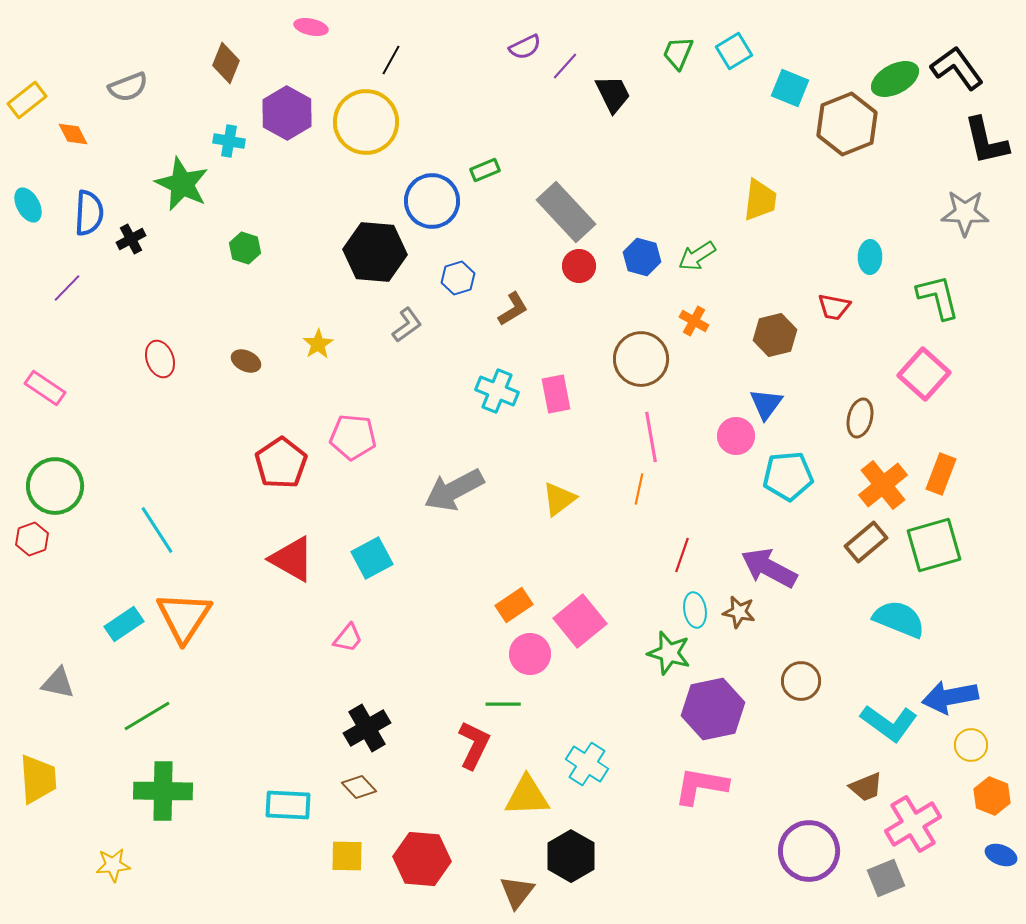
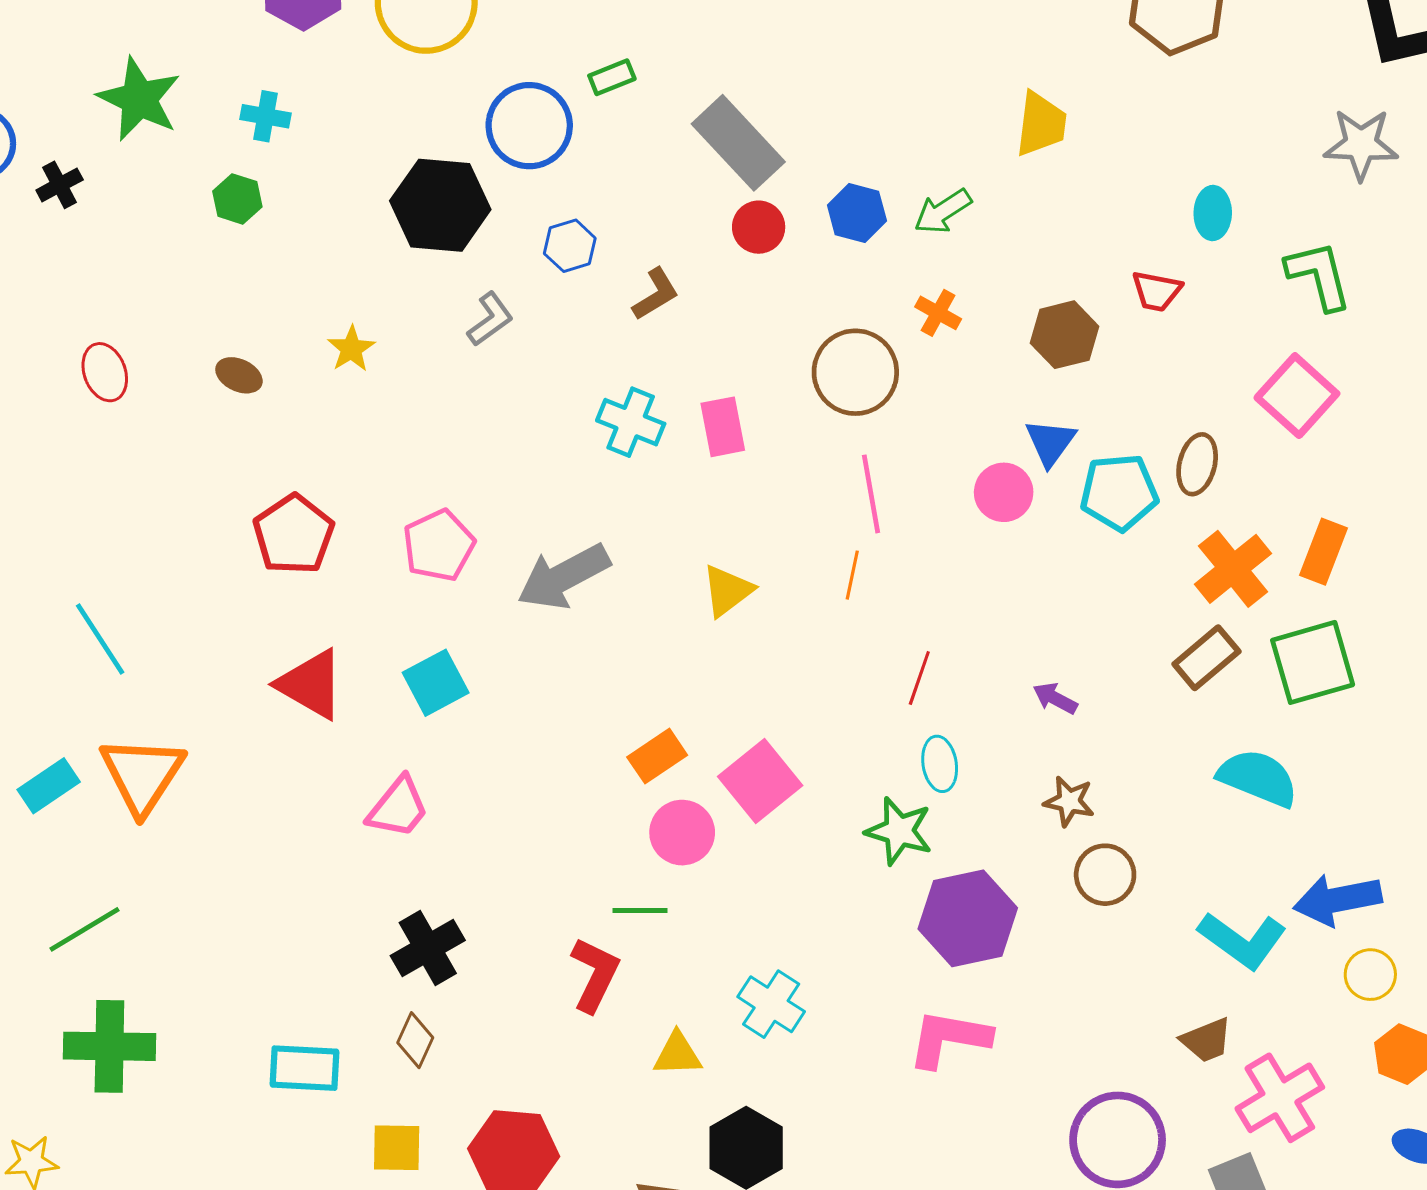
cyan cross: (229, 141) -> (265, 116), moved
pink pentagon: (353, 437) -> (439, 545), moved, turned -30
cyan pentagon: (788, 476) -> (1119, 492), moved
purple arrow: (769, 568) -> (1055, 698), size x0.5
brown star: (739, 612) -> (1069, 801), moved
pink trapezoid: (348, 638) -> (398, 808), size x1.4
brown diamond: (359, 787) -> (415, 1040), turned 68
yellow triangle: (527, 796) -> (677, 1054), size x0.7

